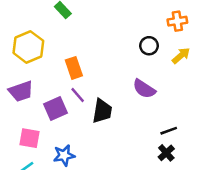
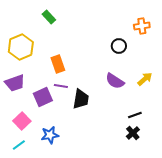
yellow arrow: (181, 56) -> (145, 79), moved
purple line: (78, 95) -> (61, 86), turned -40
pink square: (30, 138) -> (22, 121), turned 36

